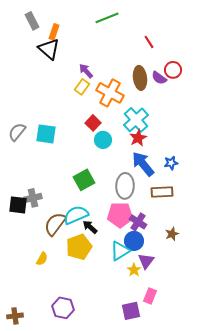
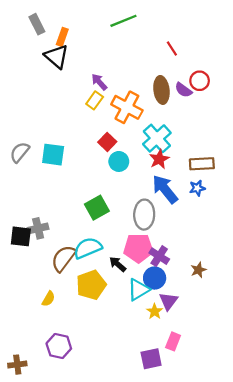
brown rectangle: (162, 192) -> (202, 164), moved
black arrow: (90, 227) -> (118, 264), moved
purple hexagon: (63, 308) -> (59, 346), moved

